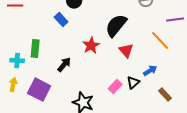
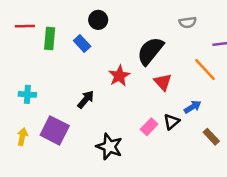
green rectangle: (35, 49) -> (50, 39), moved
yellow arrow: (13, 85) -> (22, 137), moved

